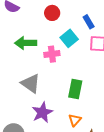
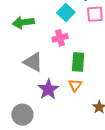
pink cross: (52, 54) -> (60, 38), moved
orange triangle: (75, 120) -> (75, 85), moved

